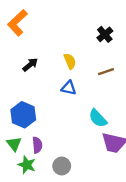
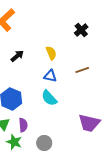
brown line: (106, 72) -> (82, 70), moved
cyan semicircle: (98, 118) -> (49, 98), moved

